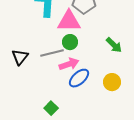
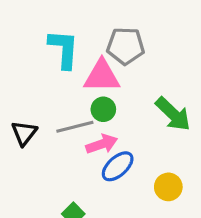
green arrow: (114, 45) -> (173, 114), size x1.4
yellow circle: (112, 82) -> (168, 187), moved

